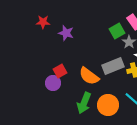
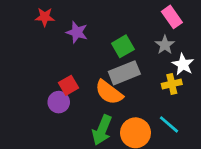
green square: (117, 31) -> (123, 46), moved
gray rectangle: (113, 66) -> (124, 73), moved

